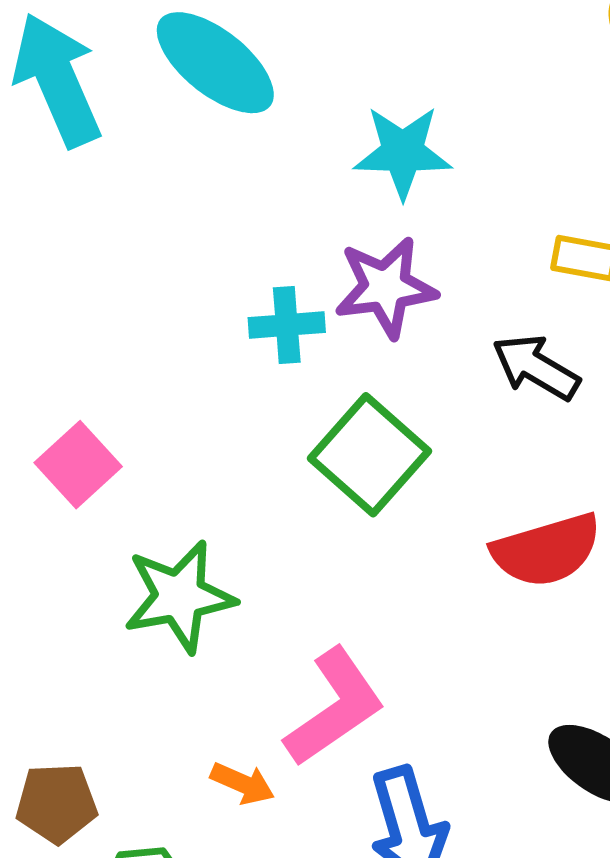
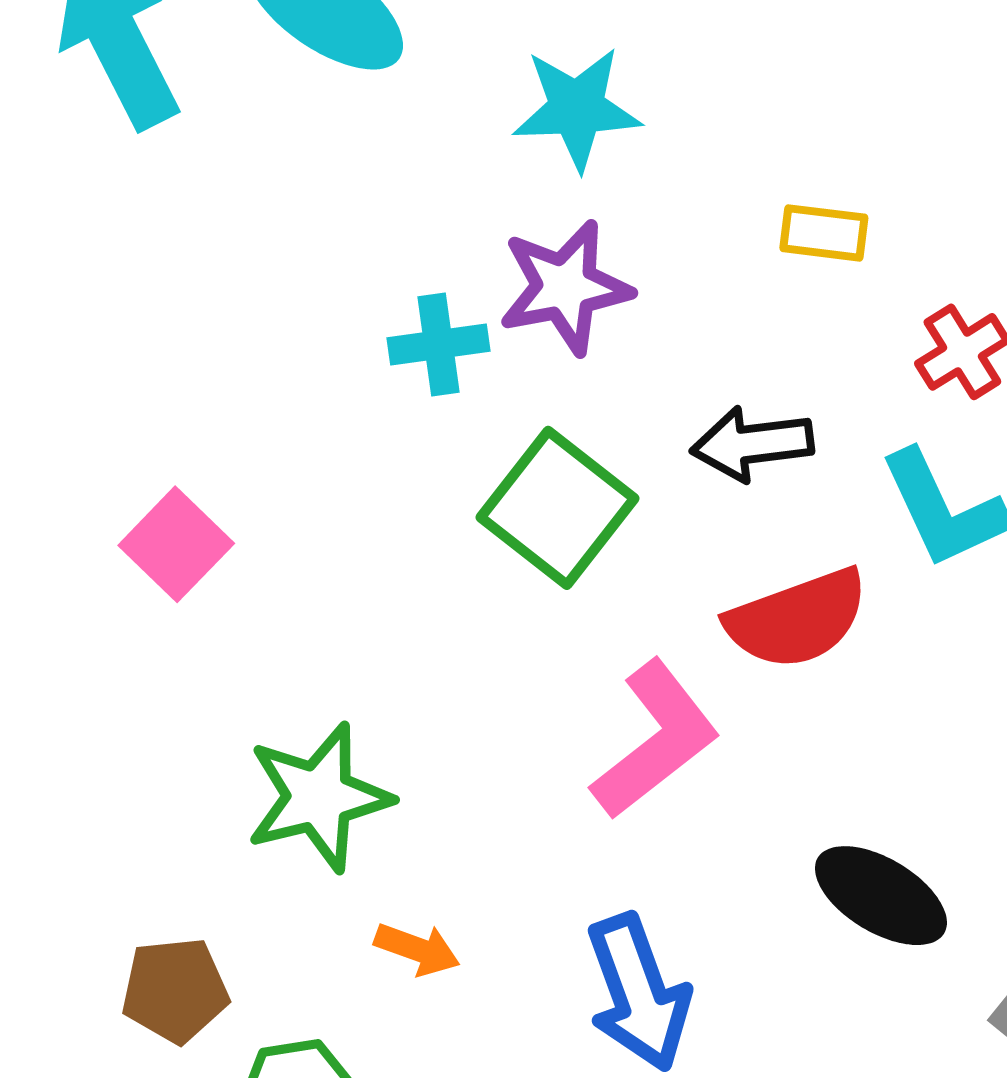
black arrow: (536, 367) -> (752, 444), moved, turned -34
green star: (179, 597) -> (319, 797), moved
pink L-shape: (335, 707) -> (655, 740), moved

